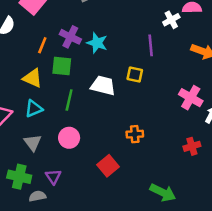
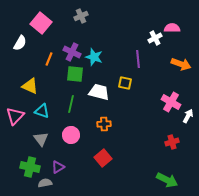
green square: (62, 66) -> (75, 74), moved
yellow triangle: (33, 78) -> (30, 86), moved
cyan triangle: (34, 109) -> (42, 111), turned 42
orange cross: (135, 134) -> (104, 124), moved
purple triangle: (53, 177) -> (58, 167), turned 32
green arrow: (163, 193) -> (167, 180), moved

